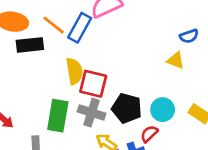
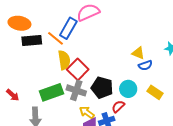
orange line: (54, 25) -> (55, 38), moved
blue semicircle: (189, 36) -> (145, 65), moved
red square: (93, 84) -> (78, 69), turned 30
green rectangle: (58, 116) -> (52, 92), turned 60

